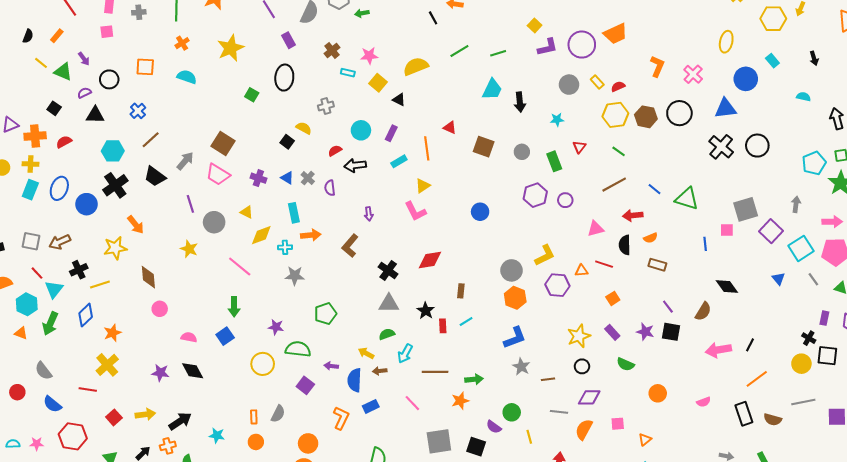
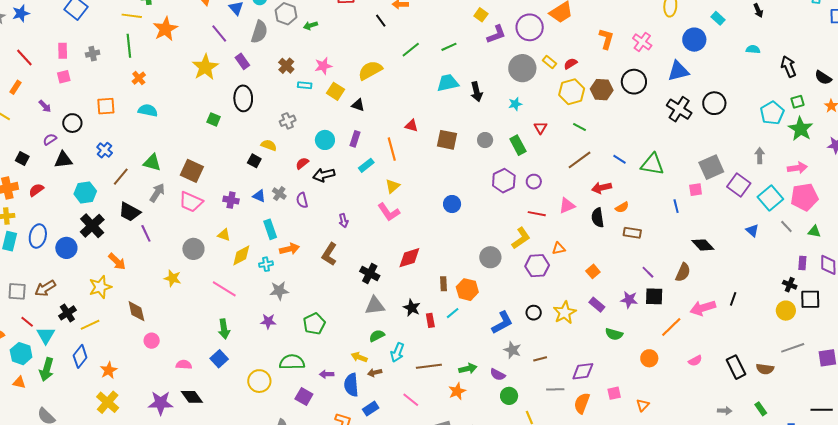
yellow star: (231, 48) -> (205, 67), moved
green triangle: (63, 72) -> (152, 163), moved
gray circle: (569, 85) -> (522, 68), size x1.4
cyan trapezoid: (492, 89) -> (448, 83), turned -120
purple line: (190, 204) -> (146, 233), moved
red line: (604, 264) -> (537, 214), moved
orange hexagon: (515, 298) -> (467, 290), moved
purple star: (276, 327) -> (268, 321), moved
black circle: (582, 366) -> (534, 313), moved
purple star: (160, 373) -> (161, 403), size x1.4
orange line: (757, 379) -> (671, 327), moved
purple semicircle: (494, 427) -> (498, 375), moved

